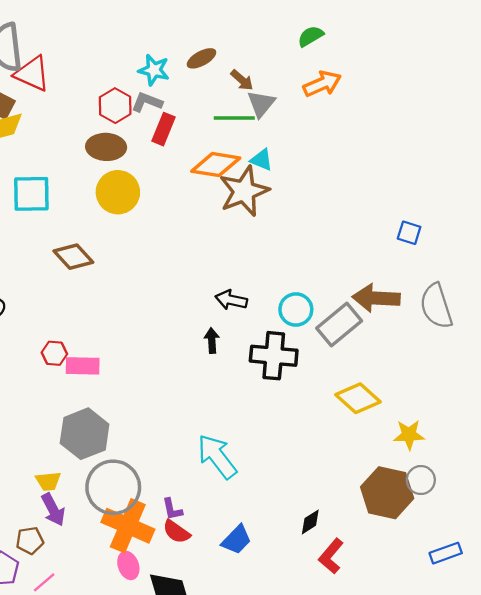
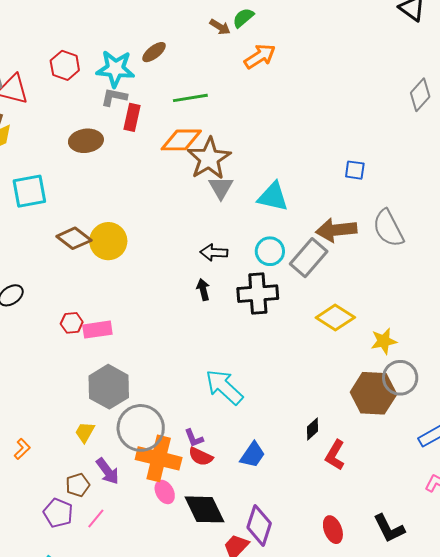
cyan star: (154, 70) -> (115, 69), size x1.4
brown arrow: (242, 80) -> (220, 27), moved
gray triangle: (261, 104) -> (221, 188), moved
red hexagon: (115, 106) -> (65, 65), moved
cyan triangle: (262, 160) -> (273, 197), moved, size x1.6
yellow circle: (118, 192) -> (108, 241), moved
gray circle: (421, 480) -> (400, 378), size x1.4
yellow trapezoid: (48, 481) -> (85, 432), turned 135
purple arrow: (53, 510) -> (108, 471), moved

